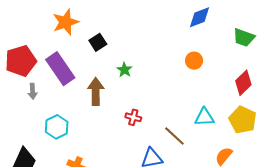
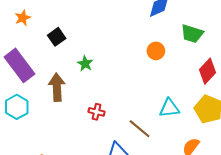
orange star: (66, 22) -> (23, 18), size x0.6
green trapezoid: (244, 38) -> (192, 34), moved
cyan hexagon: (57, 127) -> (17, 107), moved

